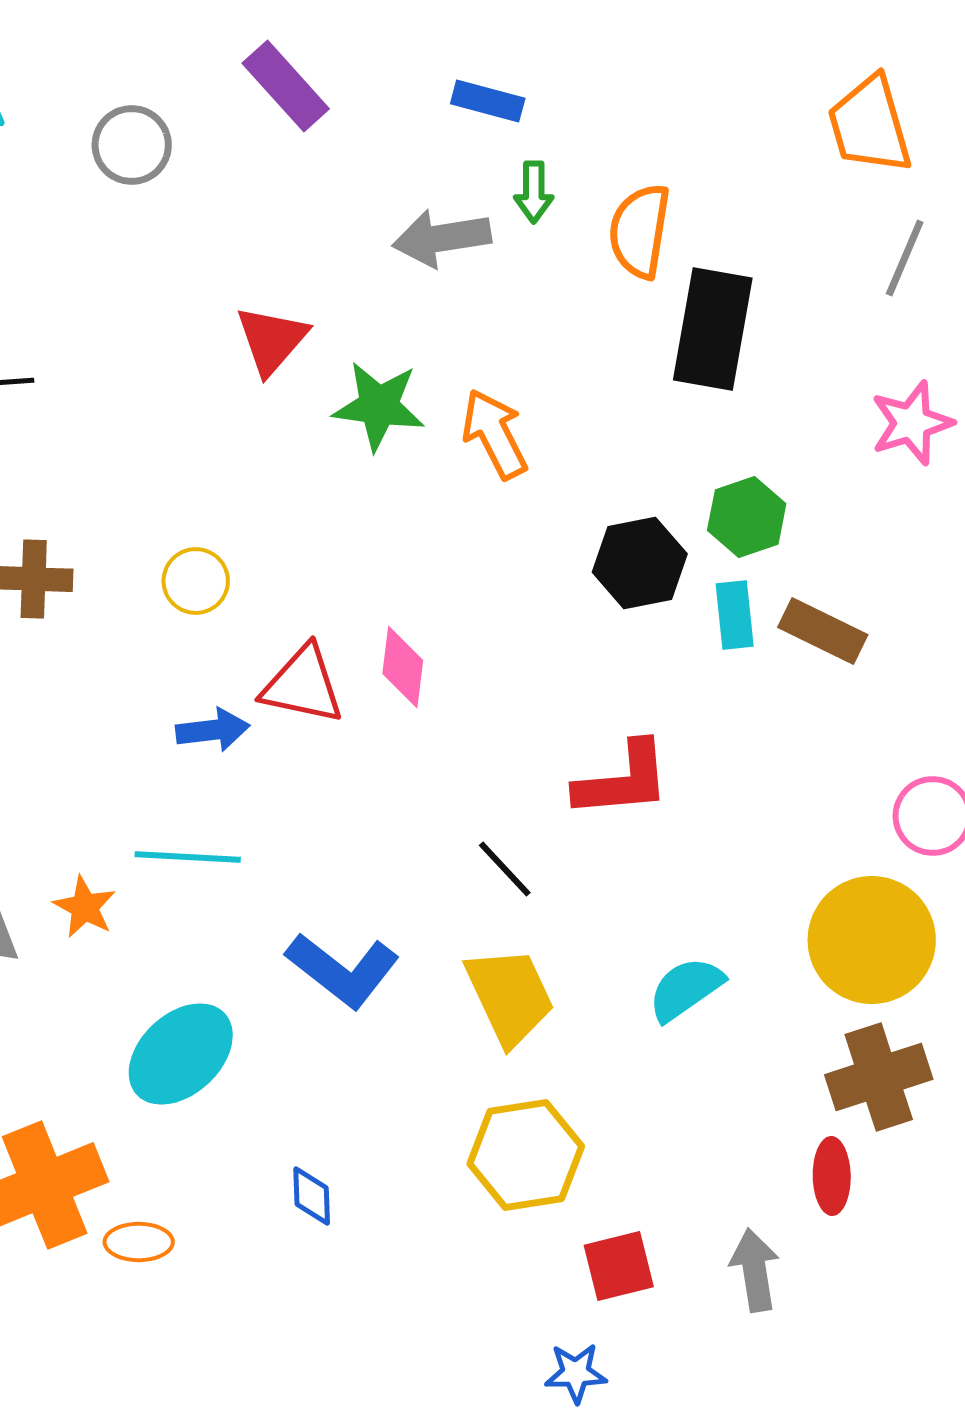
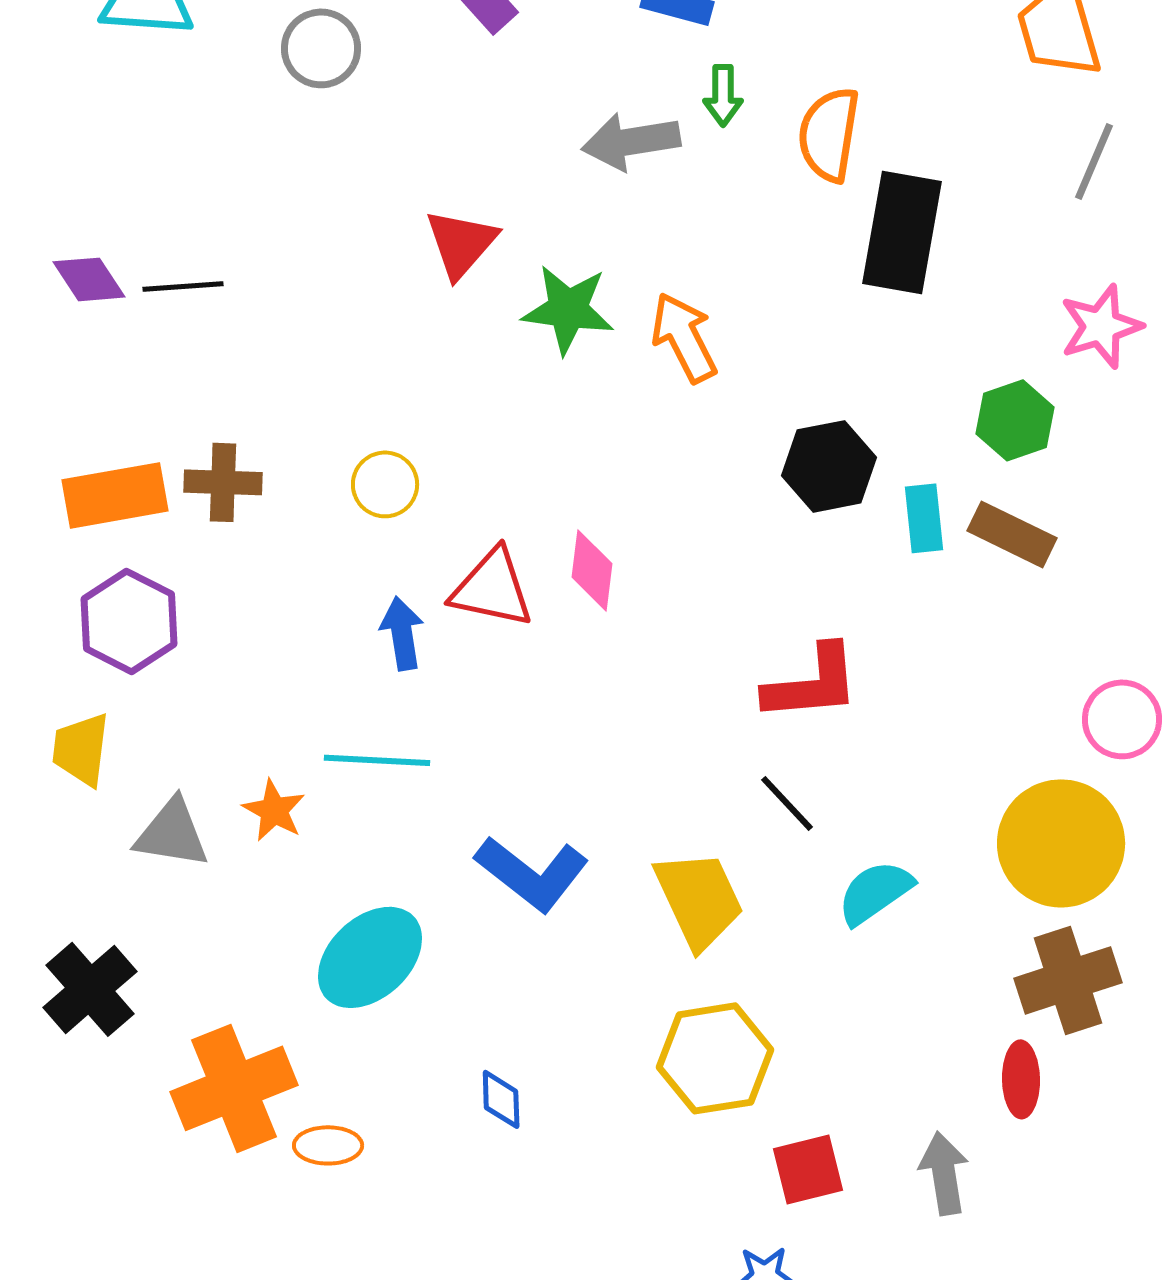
green hexagon: (747, 517) -> (1015, 420), moved
blue arrow: (213, 730) -> (402, 633), turned -92
black line: (505, 869) -> (787, 803), moved

